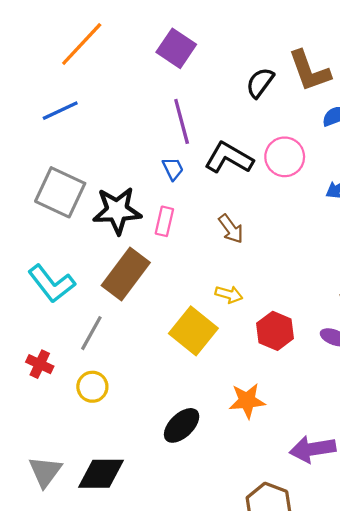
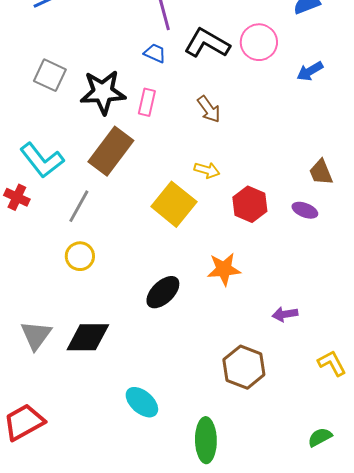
blue trapezoid: (173, 169) -> (155, 53), turned -40
gray square: (60, 192) -> (50, 75), size x0.7
red cross: (40, 364) -> (17, 197), moved
purple arrow: (313, 449) -> (285, 314), size x0.6

